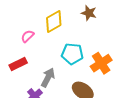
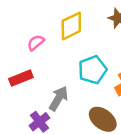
cyan pentagon: (72, 54) -> (93, 70), turned -30

